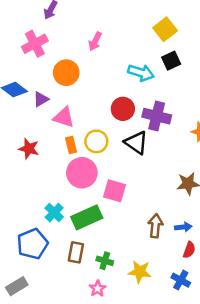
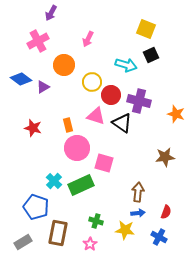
yellow square: (165, 29) -> (146, 29), turned -30
pink triangle: (64, 117) -> (96, 116), moved
yellow circle: (96, 141) -> (92, 82), moved
blue arrow: (183, 227) -> (138, 213), moved
blue pentagon: (32, 244) -> (36, 207), turned -30
brown rectangle: (76, 252) -> (58, 233), moved, size x1.4

